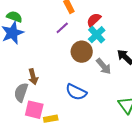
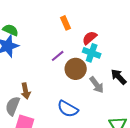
purple line: (62, 28) -> (58, 56), moved
cyan cross: (97, 35) -> (92, 53), turned -30

